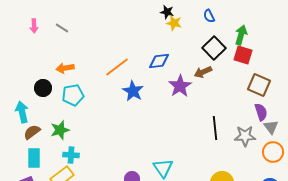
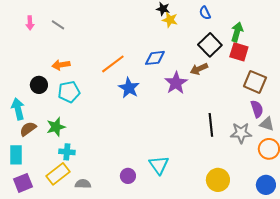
gray triangle: (271, 127) -> (267, 124), turned -35
cyan rectangle: (34, 158) -> (16, 155), moved

